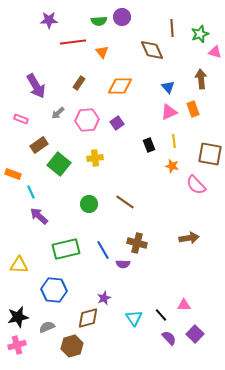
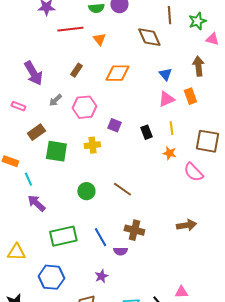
purple square: (117, 123) -> (114, 125), moved, turned -32
green square: (59, 164) -> (56, 151), turned -30
purple star: (104, 298) -> (101, 276), moved

